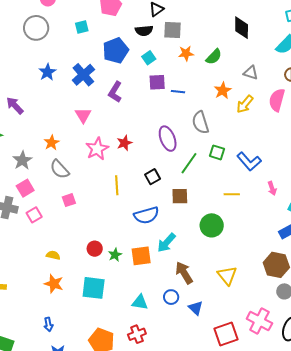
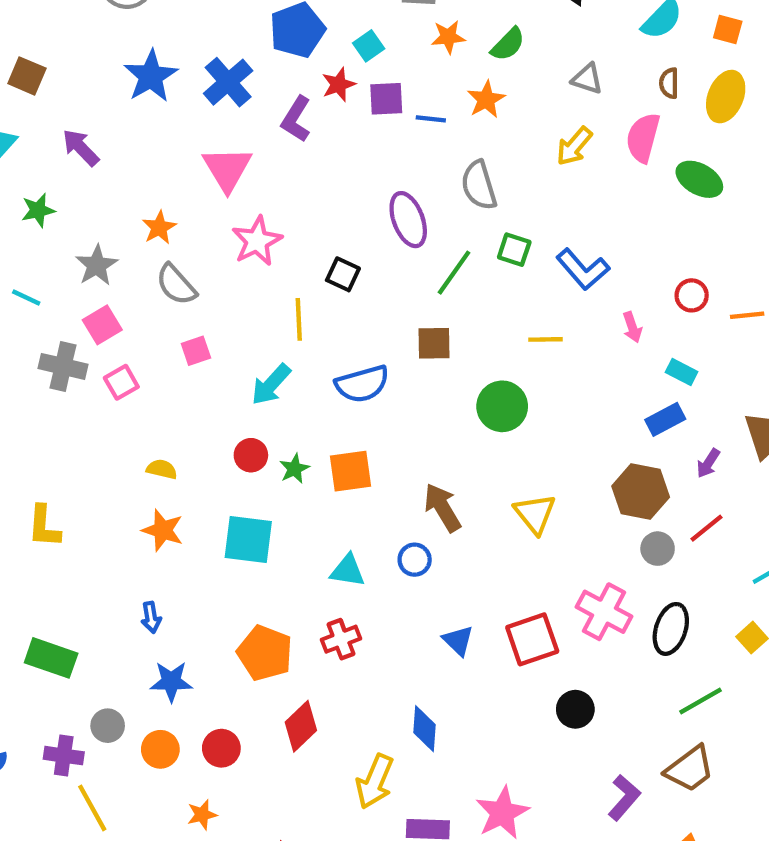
blue star: (47, 72) -> (151, 76), size x1.4
orange star: (223, 91) -> (486, 99), moved
pink triangle: (83, 115) -> (227, 169), size x1.4
red star: (124, 143) -> (339, 85), moved
black square: (152, 177) -> (343, 274), moved, turned -35
cyan arrow: (166, 243) -> (271, 385), moved
blue triangle: (196, 308) -> (458, 641), moved

